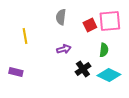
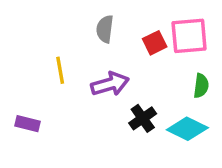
yellow line: (25, 36) -> (60, 70), moved
purple arrow: (64, 49) -> (110, 84), size x1.5
green semicircle: (104, 50) -> (201, 86), moved

